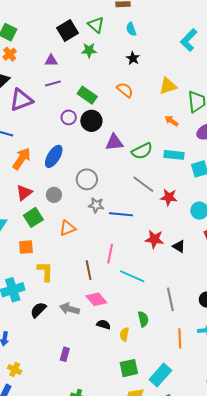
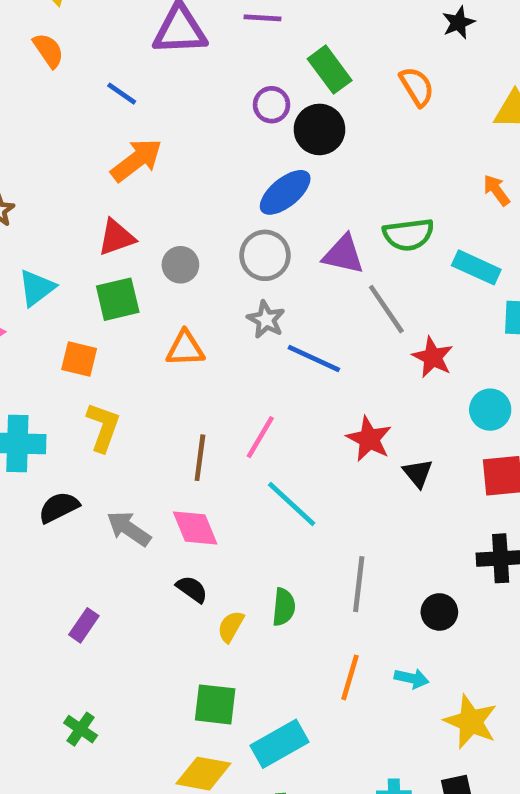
purple triangle: (114, 142) -> (343, 254), moved
blue ellipse: (54, 156) -> (285, 192), moved

